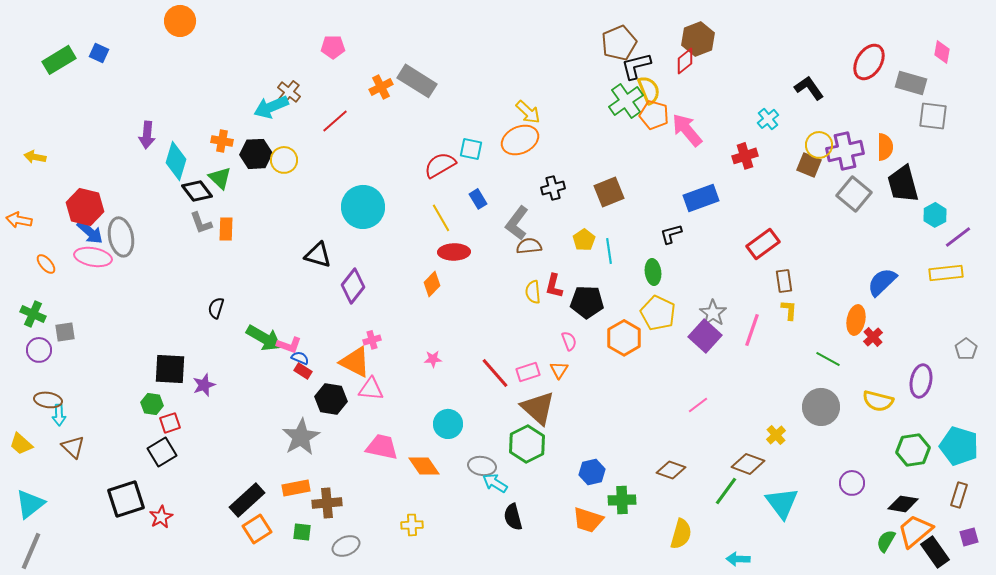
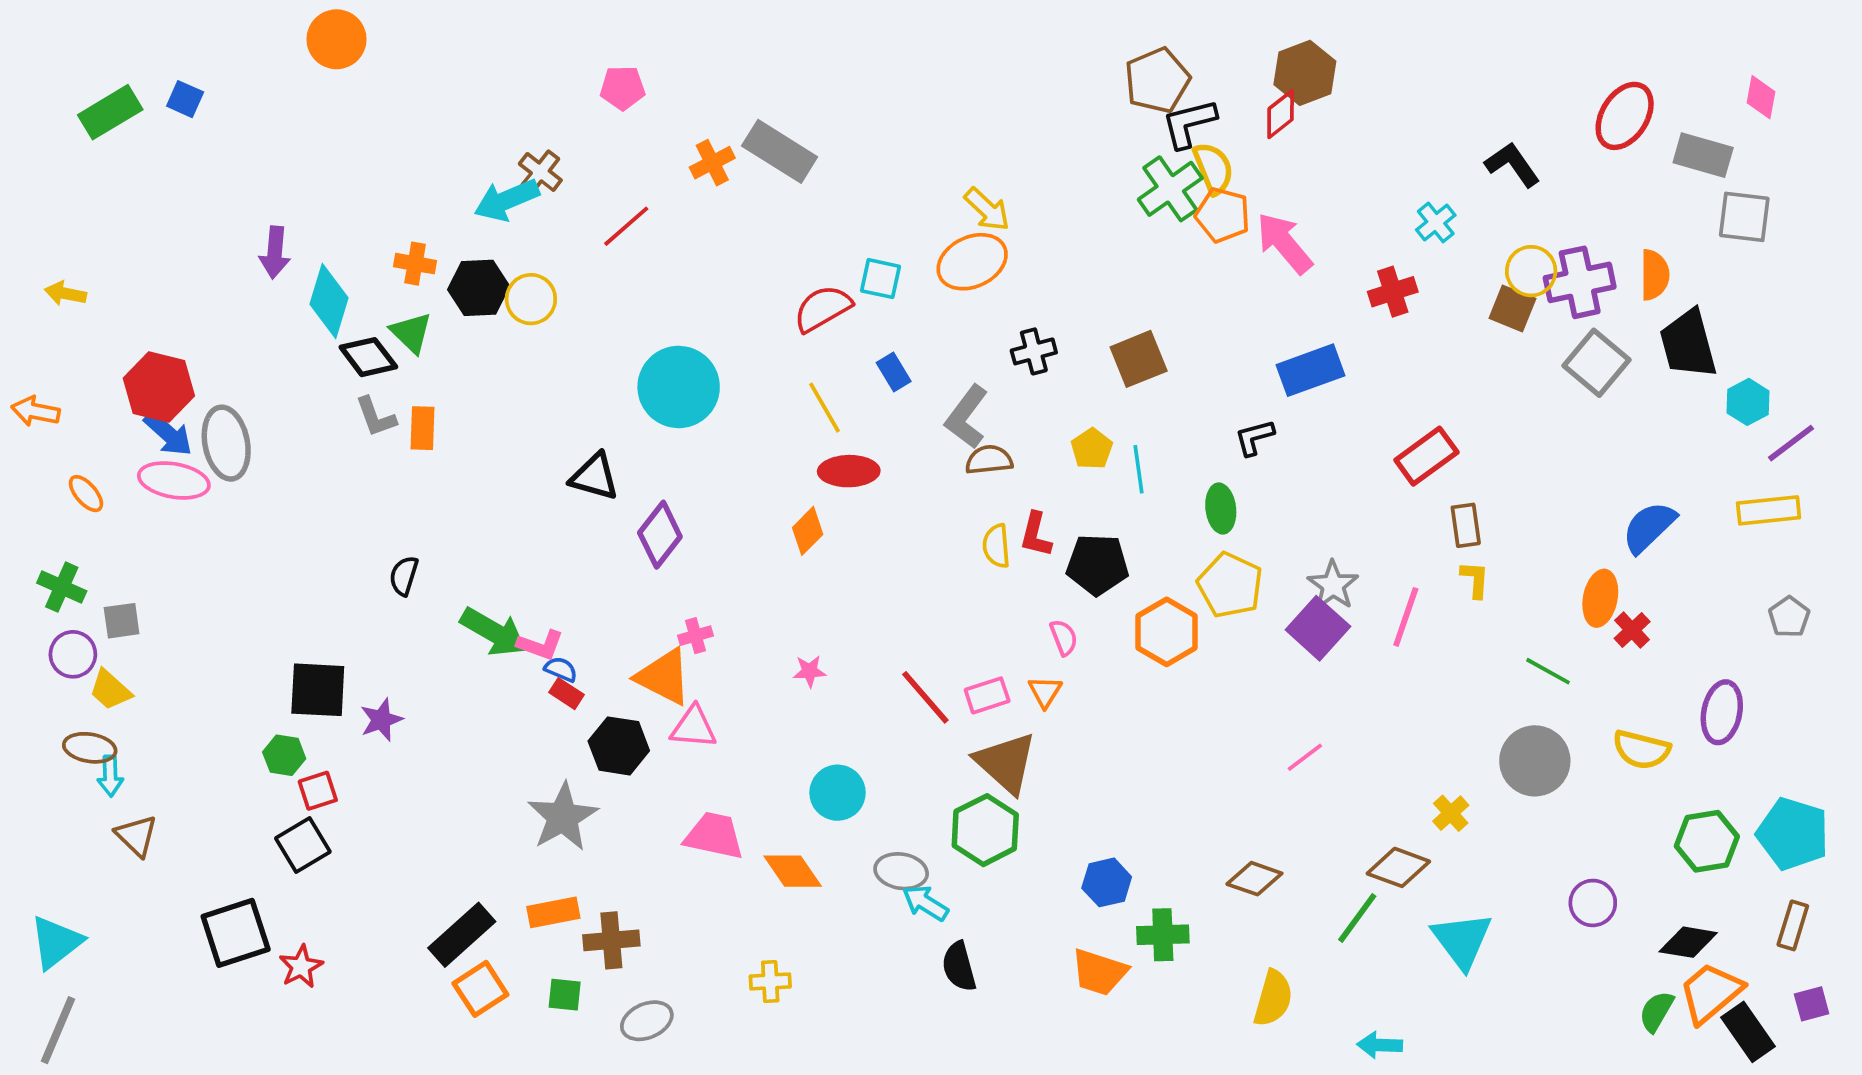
gray pentagon: (966, 349) -> (1789, 617), moved
yellow trapezoid: (21, 444) -> (110, 690), moved

